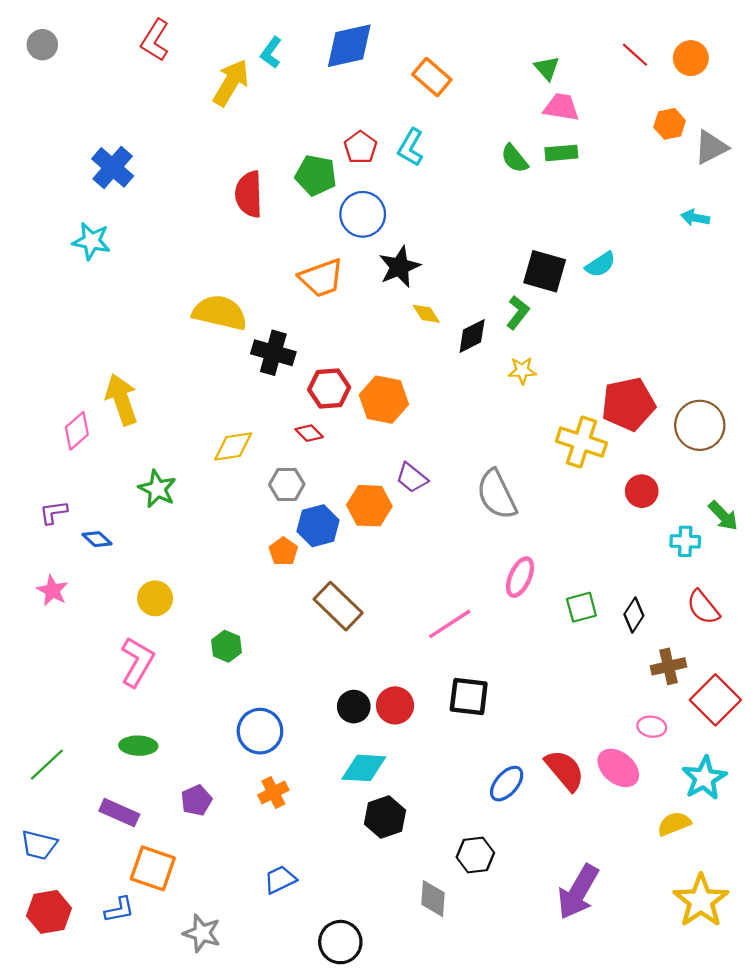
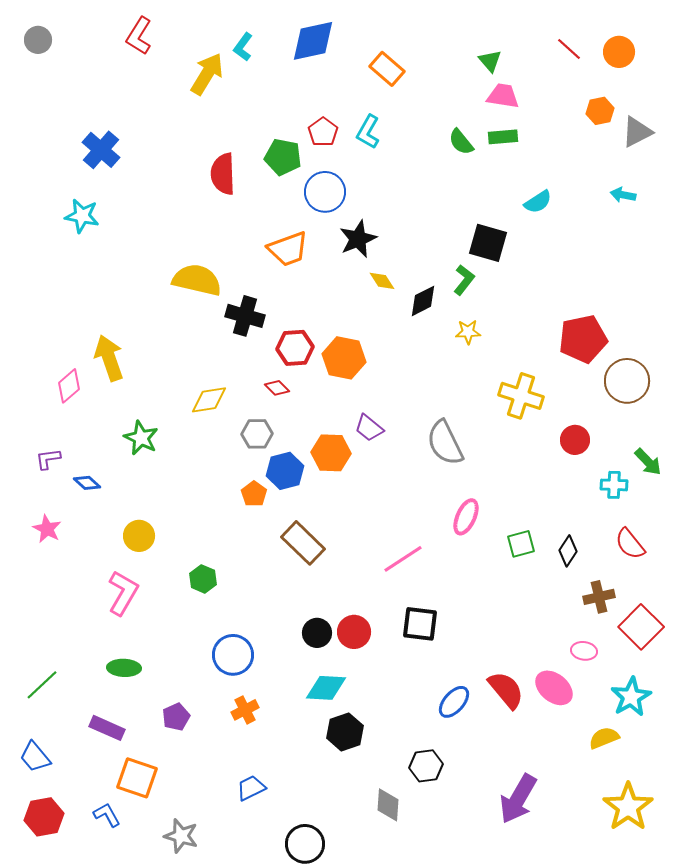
cyan semicircle: (600, 265) -> (538, 202), moved
red pentagon: (628, 404) -> (583, 339), moved
blue trapezoid: (39, 845) -> (35, 757), turned 36
blue L-shape: (119, 910) -> (107, 815), turned -108

